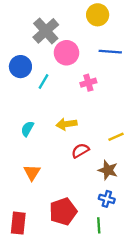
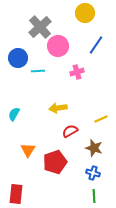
blue line: (110, 52) -> (96, 45), turned -60
cyan line: (43, 82) -> (38, 71), turned 56
cyan semicircle: (27, 129) -> (14, 114), moved
red pentagon: (63, 212) -> (55, 162), moved
green line: (99, 225) -> (94, 196), moved

